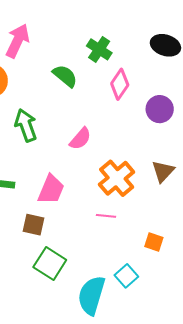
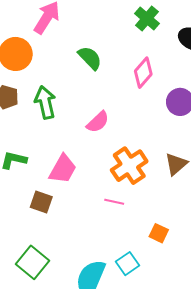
green cross: (99, 49) -> (147, 19), moved
green square: (50, 263) -> (32, 262), moved

